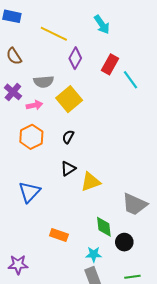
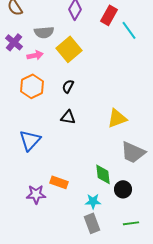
black triangle: (68, 169) -> (68, 117), turned 42
yellow triangle: (91, 182) -> (117, 118), moved
purple star: (18, 265) -> (36, 194), moved

